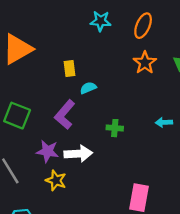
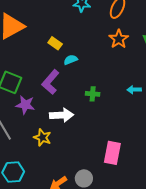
yellow rectangle: (69, 69) -> (55, 43), turned -48
purple star: (48, 151) -> (25, 105), moved

